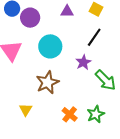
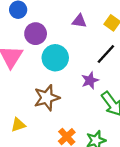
purple circle: (30, 18) -> (36, 34), moved
yellow triangle: (26, 110) -> (18, 125), turned 32

